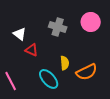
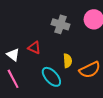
white triangle: (20, 34) -> (13, 55), moved

